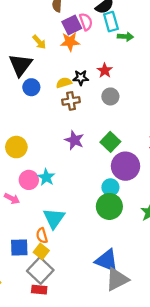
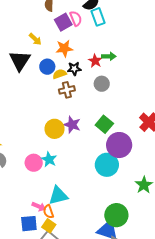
green arrow: (125, 37) -> (109, 56), moved
orange star: (70, 42) -> (64, 48), moved
blue circle: (31, 87) -> (47, 67), moved
yellow circle: (16, 147) -> (54, 129), moved
cyan circle: (110, 187) -> (107, 165), size x1.5
pink arrow: (12, 199) -> (39, 207), moved
green circle: (109, 206) -> (116, 215), moved
cyan triangle: (54, 218) -> (58, 196), turned 45

